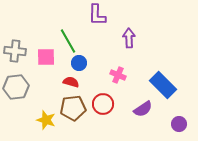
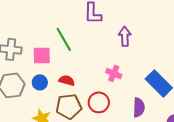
blue circle: (79, 63) -> (40, 82), moved
purple semicircle: (143, 109) -> (139, 107), turned -54

